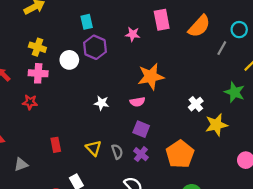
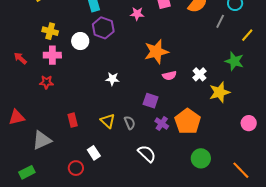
pink semicircle: (137, 102) -> (169, 76), moved
purple cross: (141, 154) -> (162, 124), moved
gray triangle: (21, 165) -> (42, 140), size x1.5

